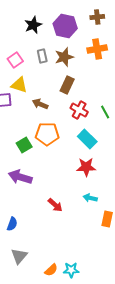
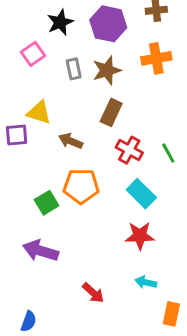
pink square: (15, 60) -> (33, 54), moved

